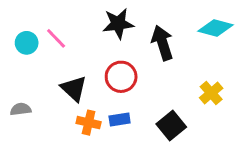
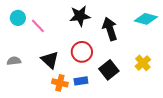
cyan circle: (27, 43) -> (18, 18), moved
gray semicircle: (21, 109) -> (14, 61), moved
black square: (171, 125) -> (109, 70), moved

